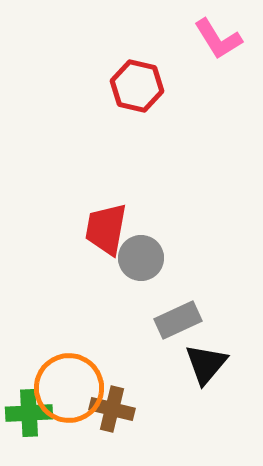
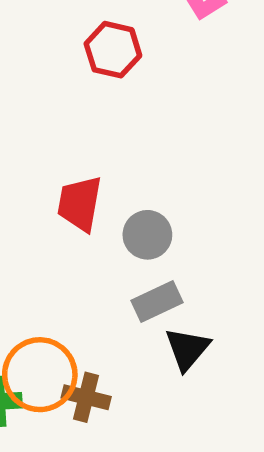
gray circle: (141, 258) -> (147, 235), moved

